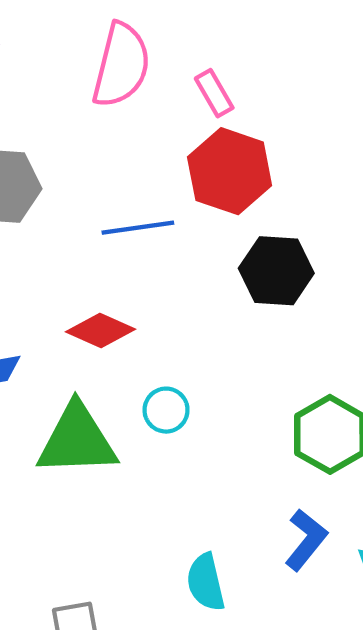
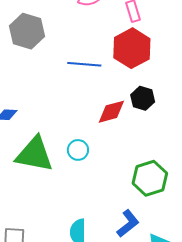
black hexagon: (276, 271) -> (143, 98), size x0.7
red diamond: (100, 330) -> (111, 112), moved, turned -52

